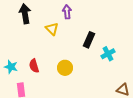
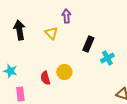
black arrow: (25, 14) -> (19, 30), moved
red semicircle: (34, 66) -> (45, 78), moved

